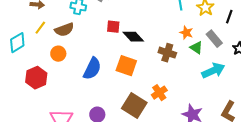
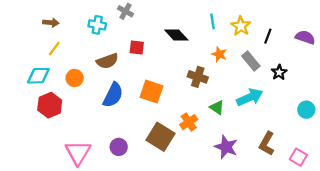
brown semicircle: (64, 30) -> (107, 61), moved
black diamond: (133, 37) -> (176, 35), moved
cyan diamond: (17, 43) -> (38, 76), moved, turned 30
green triangle: (196, 48) -> (217, 107), moved

